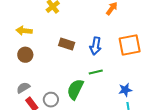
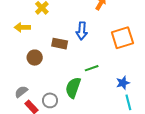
yellow arrow: (24, 31) -> (22, 27), moved
blue arrow: (96, 46) -> (82, 31), moved
brown circle: (25, 55) -> (35, 58), moved

